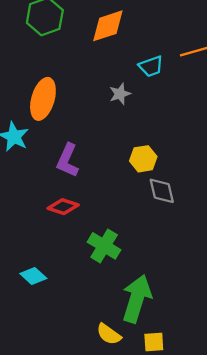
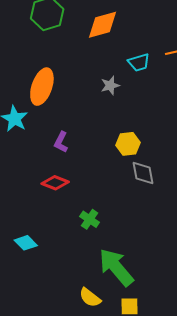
purple L-shape: (68, 160) -> (61, 142), size x0.7
green cross: (104, 246) -> (90, 219), size x0.7
green arrow: (137, 299) -> (116, 267), turned -60

